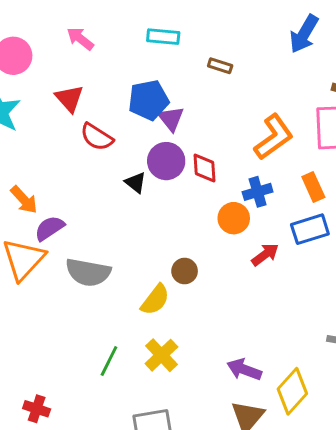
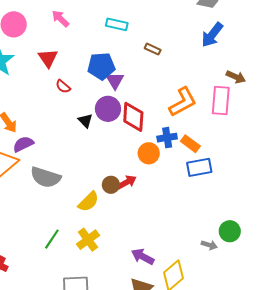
red semicircle: (97, 137) -> (63, 87), size x0.7
red diamond: (204, 168) -> (133, 117), size x1.4
orange rectangle: (313, 187) -> (190, 144), moved, turned -36
red arrow: (265, 255) -> (127, 182), moved

